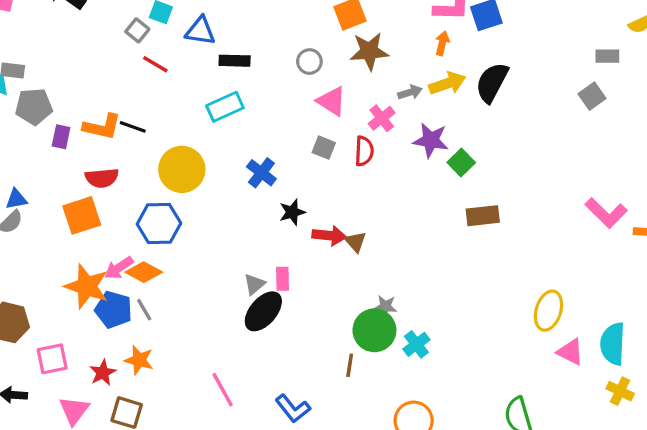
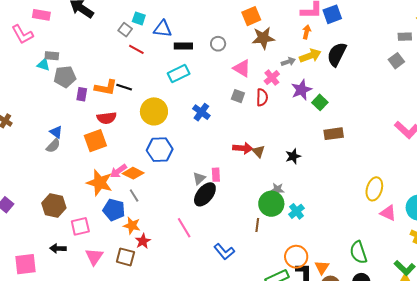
gray circle: (309, 62) -> (218, 44), moved
purple star: (431, 140) -> (301, 90), turned -30
blue triangle: (16, 199) -> (56, 132), turned 48
black star: (292, 212) -> (293, 156), moved
blue hexagon: (159, 224) -> (160, 150), moved
blue pentagon: (113, 310) -> (114, 210), moved
red star: (103, 373) -> (143, 241), moved
pink line: (223, 390) -> (184, 228), moved

